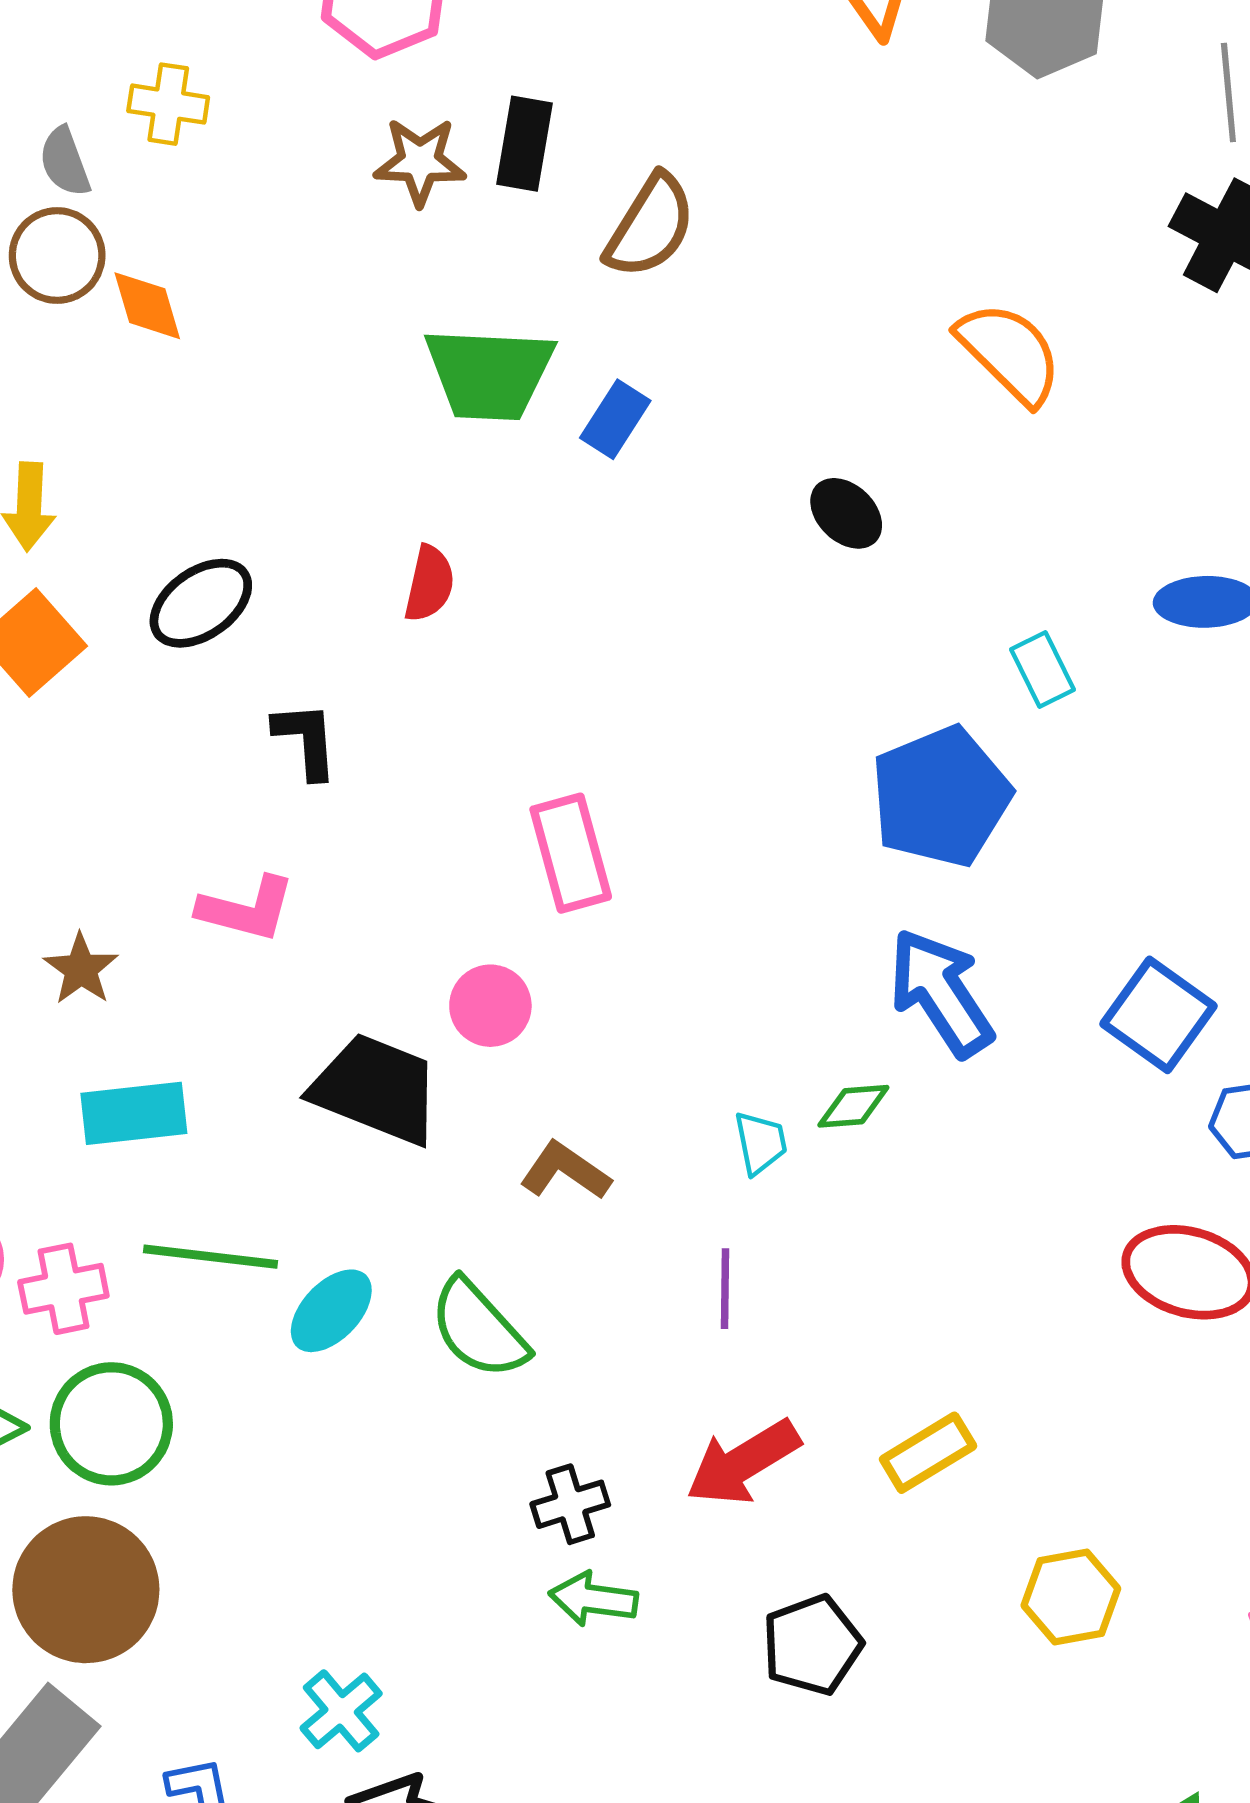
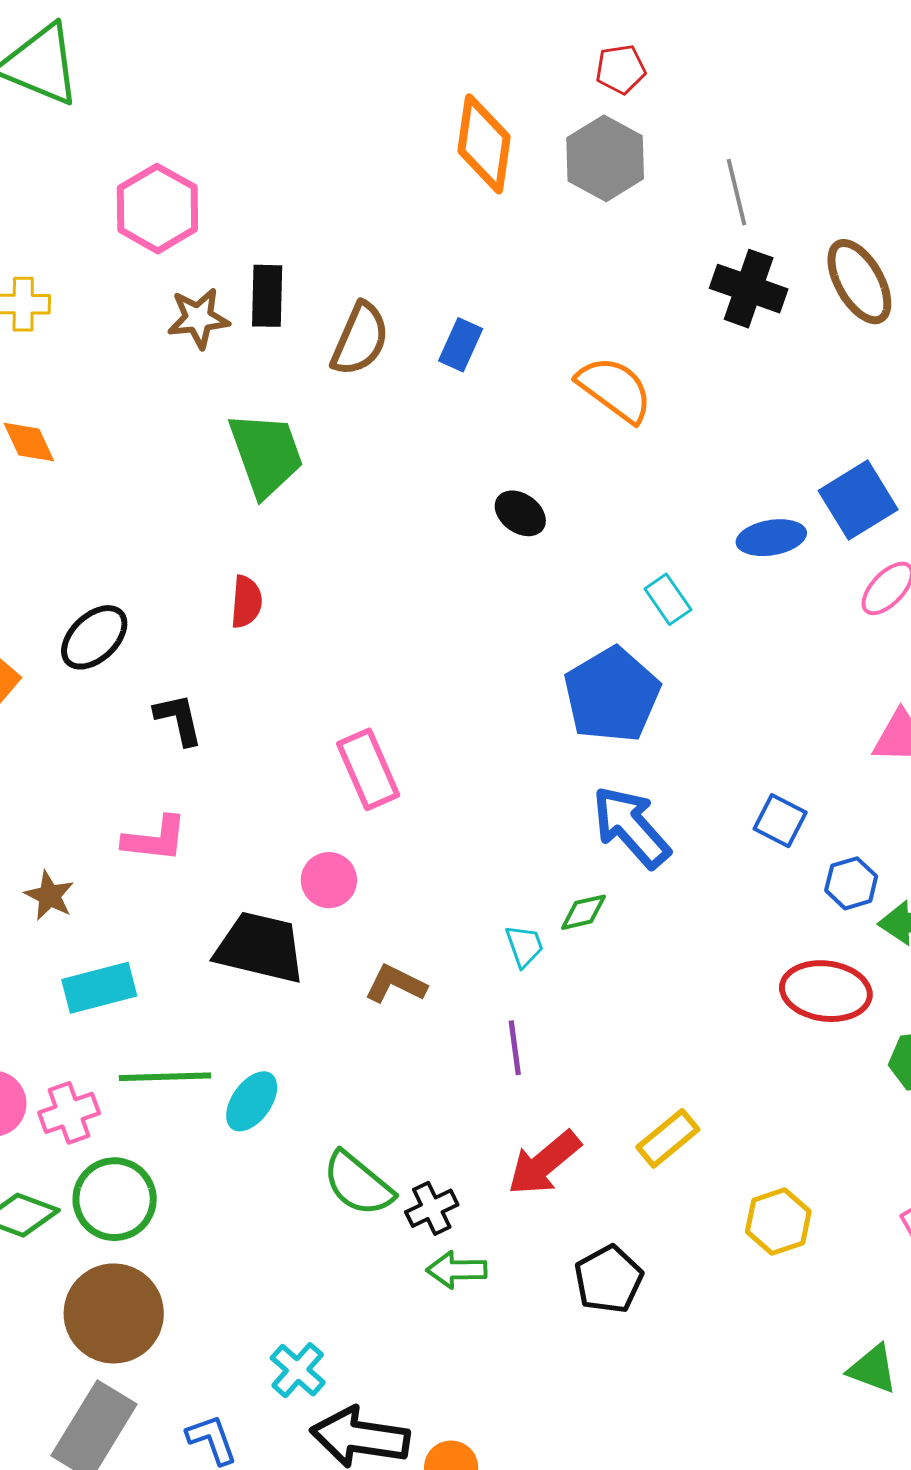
green trapezoid: (489, 374) -> (266, 454), turned -104
blue rectangle: (615, 419) -> (461, 345), moved
blue square: (1159, 1015) -> (780, 821), size x0.7
green semicircle: (479, 1329) -> (358, 1184), moved

